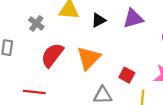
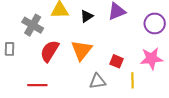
gray cross: (36, 23) -> (33, 25), size x1.5

